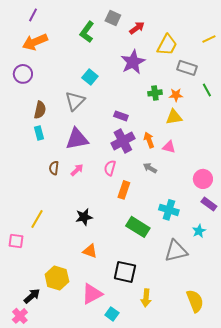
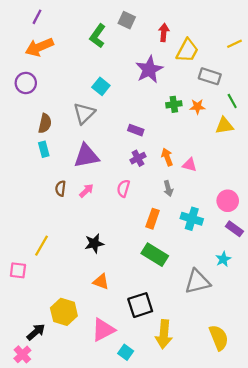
red arrow: (137, 28) -> (164, 33), moved, turned -49
yellow triangle: (174, 117) -> (224, 126), moved
purple cross: (123, 141) -> (138, 158), size x0.6
gray arrow: (150, 168) -> (168, 188), turned -136
orange rectangle: (124, 190) -> (153, 219), moved
cyan cross: (169, 210) -> (192, 219), moved
black square: (125, 272) -> (140, 305), turned -30
yellow arrow: (146, 298) -> (164, 334), size x1.4

